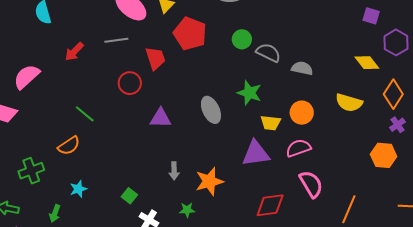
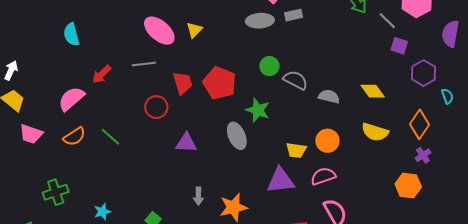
red pentagon: (190, 34) -> (220, 83), moved
yellow diamond: (367, 63) -> (373, 91), moved
pink semicircle: (27, 77) -> (71, 99), moved
green star: (249, 93) -> (258, 110), moved
orange semicircle: (69, 146) -> (74, 137), moved

